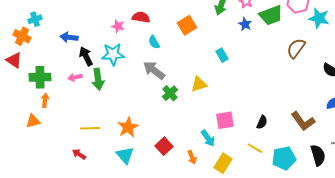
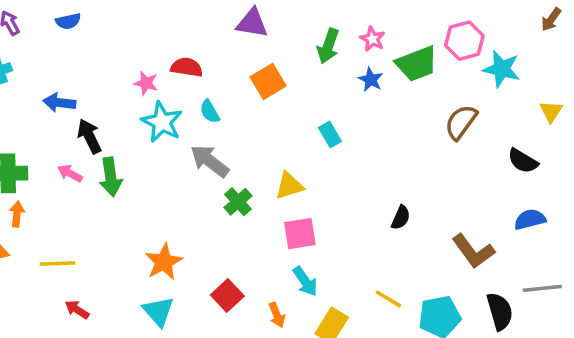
cyan star: (113, 54) -> (162, 122), moved, turned 30
pink arrow: (75, 77) -> (70, 173), turned 40
pink square: (225, 120) -> (300, 234), moved
black semicircle: (262, 122) -> (401, 218), moved
yellow line: (90, 128) -> (58, 264), moved

